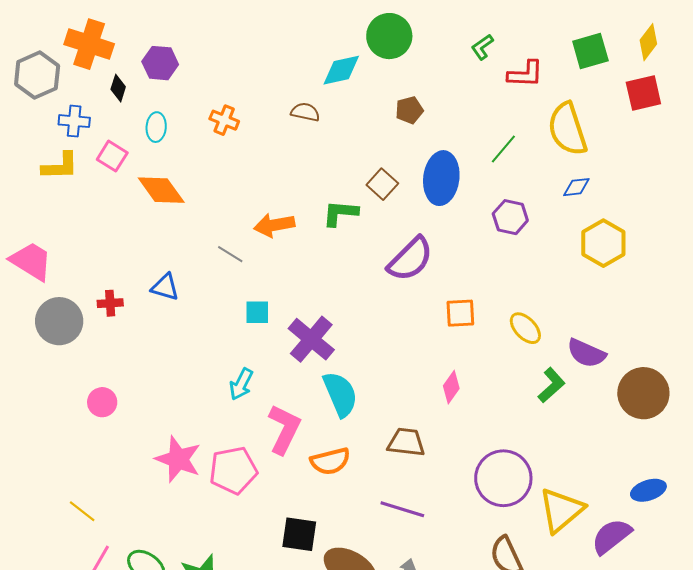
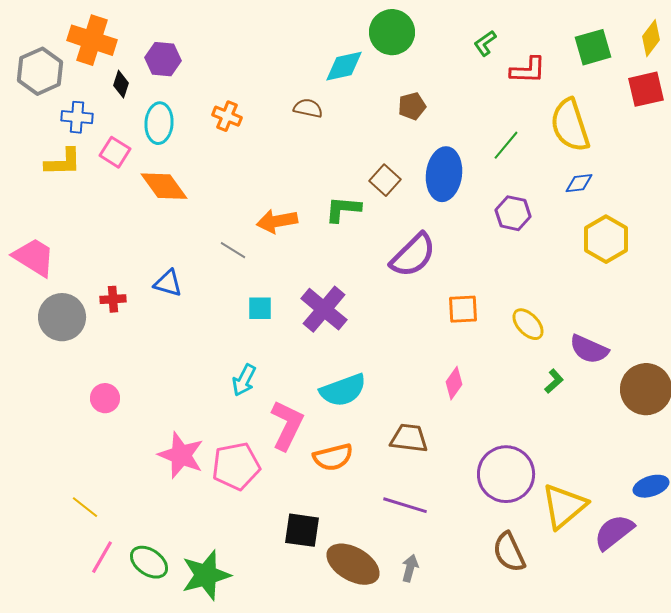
cyan ellipse: (156, 127) -> (159, 123), size x1.4
purple cross: (311, 339) -> (324, 309), moved
green L-shape: (551, 385) -> (554, 381), size x0.7
cyan semicircle: (340, 394) -> (343, 390), turned 93

